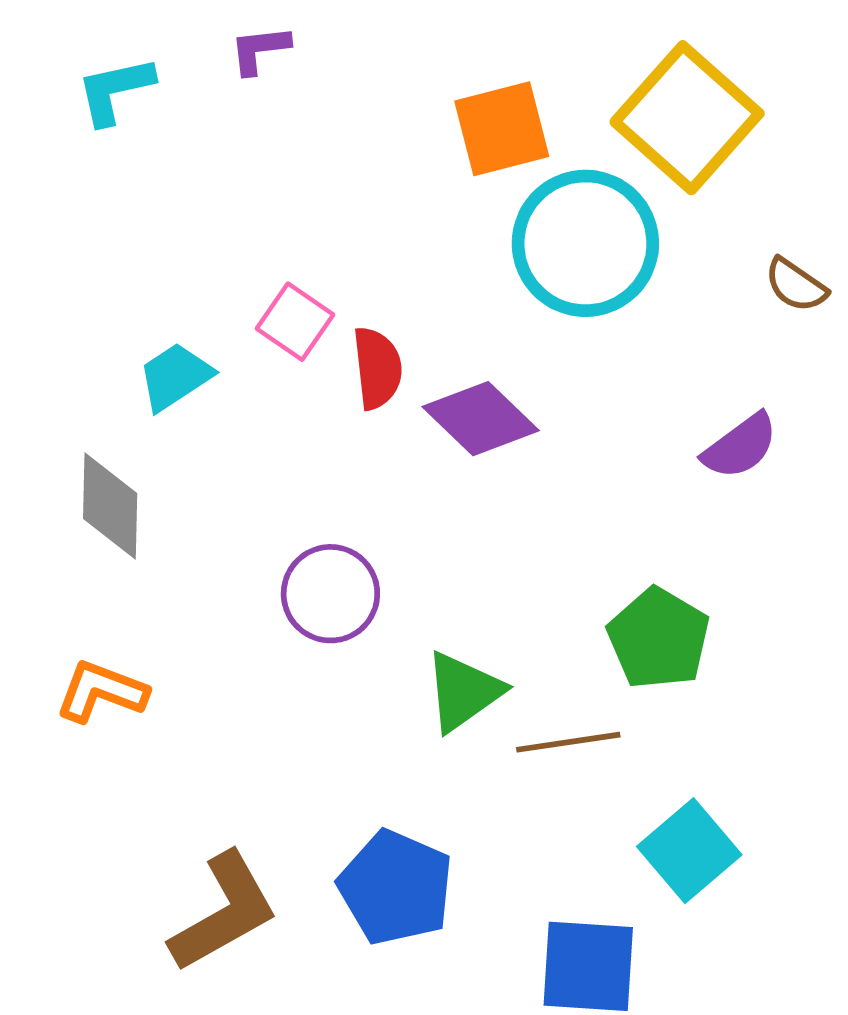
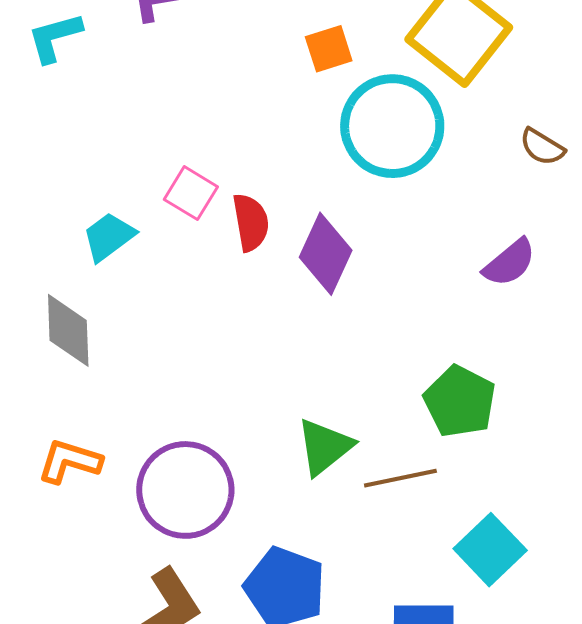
orange square: (502, 129) -> (329, 49), size x0.7
purple diamond: (481, 419) -> (326, 254), turned 74
purple circle: (330, 594) -> (185, 490), moved, size x1.4

